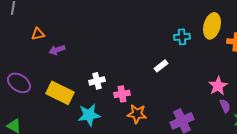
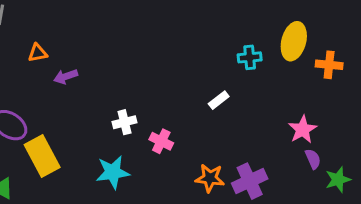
yellow rectangle: (60, 93) -> (42, 156), moved, turned 36
pink cross: (122, 94) -> (161, 141), turned 35
orange star: (137, 114) -> (210, 178), moved

